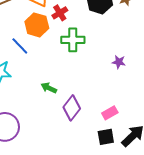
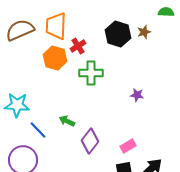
blue line: (20, 46) -> (38, 130), moved

